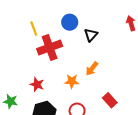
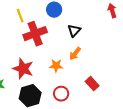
black triangle: (91, 35) -> (74, 31), moved
red star: (37, 84) -> (23, 69), size x1.5

